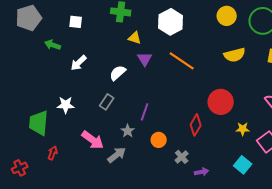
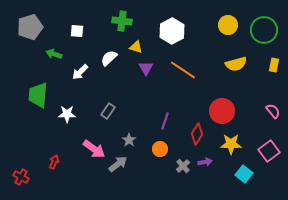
white semicircle: (118, 73) -> (109, 58), moved
purple line: (145, 112) -> (165, 121), moved
green trapezoid: (39, 123) -> (38, 95), moved
yellow star: (243, 129) -> (231, 144), moved, size x1.5
red cross: (20, 168) -> (21, 177), turned -35
purple arrow: (202, 172) -> (205, 162), moved

